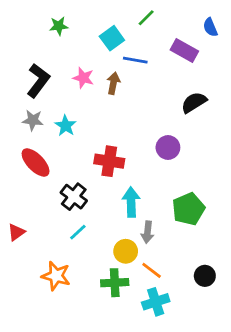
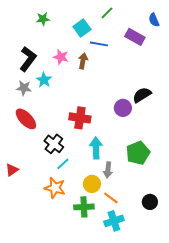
black semicircle: (194, 102) -> (142, 95), moved
cyan star: (66, 126) -> (44, 80), moved
cyan line: (78, 232) -> (63, 164), moved
orange star: (56, 276) -> (55, 188), moved

